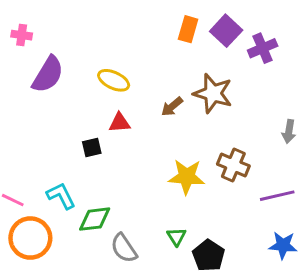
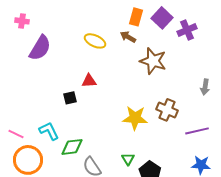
yellow ellipse: (114, 80) -> (95, 41), moved
brown arrow: (172, 107) -> (128, 37), moved, turned 70

